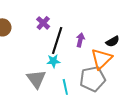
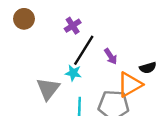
purple arrow: (80, 40) -> (111, 56), turned 120

